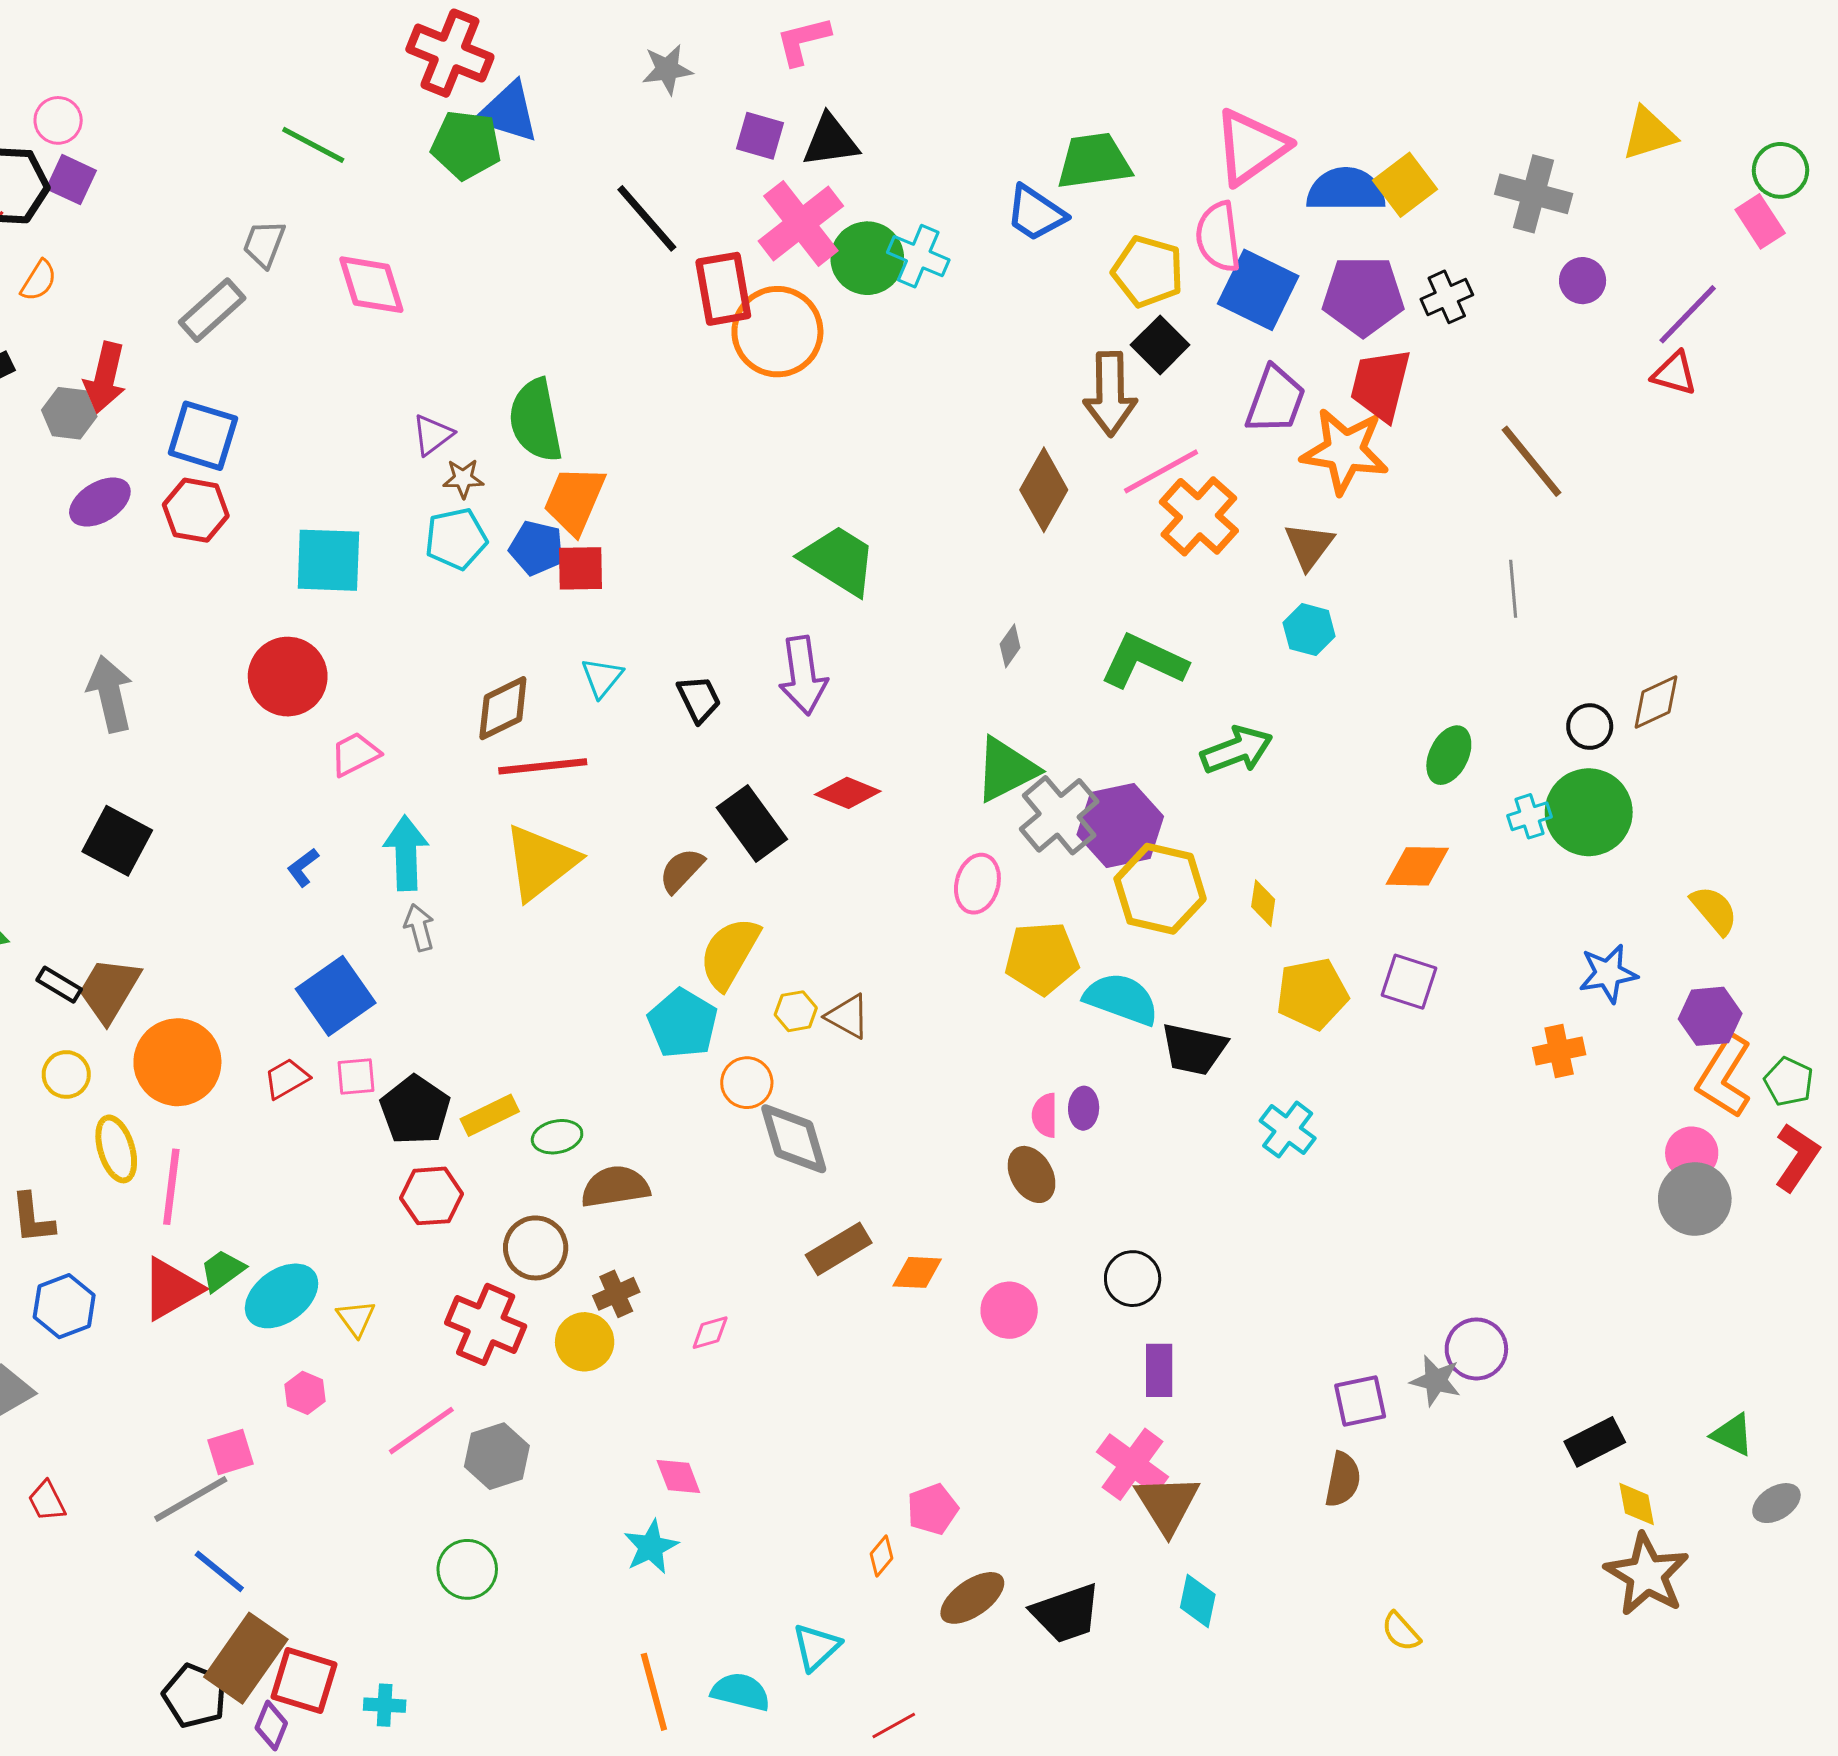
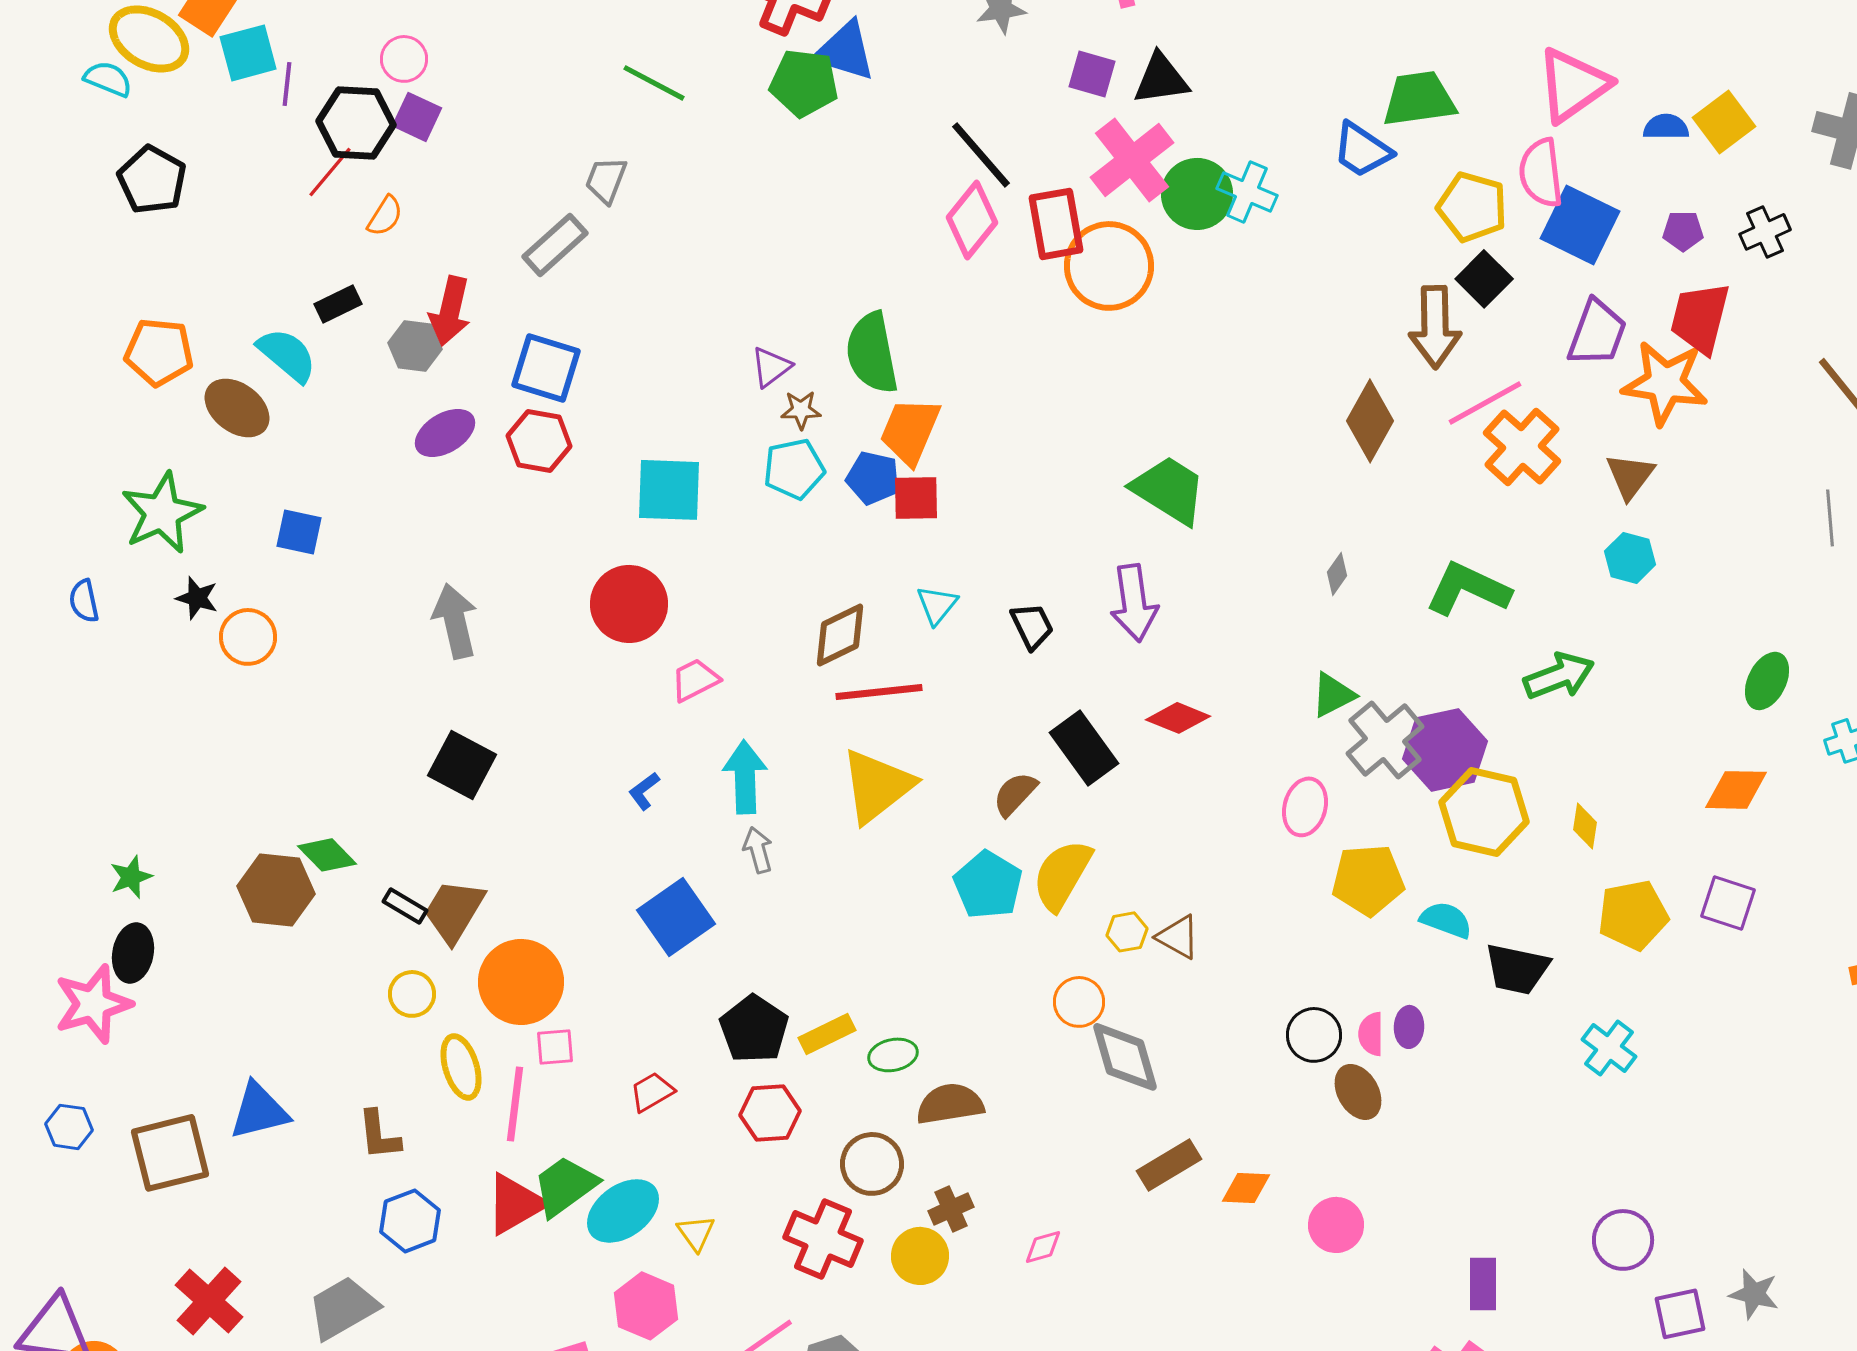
blue semicircle: (1346, 190) -> (1666, 127), size x0.6
pink diamond: (371, 285) -> (972, 220), moved, turned 56
purple pentagon: (1363, 296) -> (1683, 231), size x0.5
green triangle: (1006, 769) -> (1333, 695), size x0.7
cyan semicircle: (1121, 999) -> (1446, 920), size x0.7
cyan pentagon: (683, 1023) -> (988, 885), moved
pink square: (356, 1077) -> (555, 1047), moved
red trapezoid: (287, 1079) -> (652, 1092), moved
green trapezoid: (222, 1270) -> (565, 1186), size x1.5
black circle: (1133, 1279) -> (1314, 1035), moved
purple circle: (1476, 1349) -> (1623, 1240), moved
pink hexagon: (305, 1393) -> (646, 1306), size x1.6

